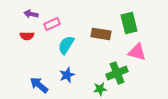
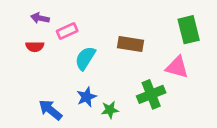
green rectangle: (129, 23) -> (189, 30), moved
green star: (100, 89) -> (110, 110), moved

